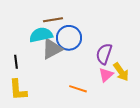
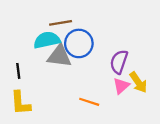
gray triangle: (52, 49) -> (59, 56), turned 35

